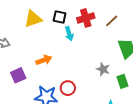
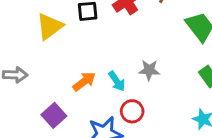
cyan arrow: (69, 34) -> (117, 81), moved
gray star: (103, 69) -> (149, 70), moved

